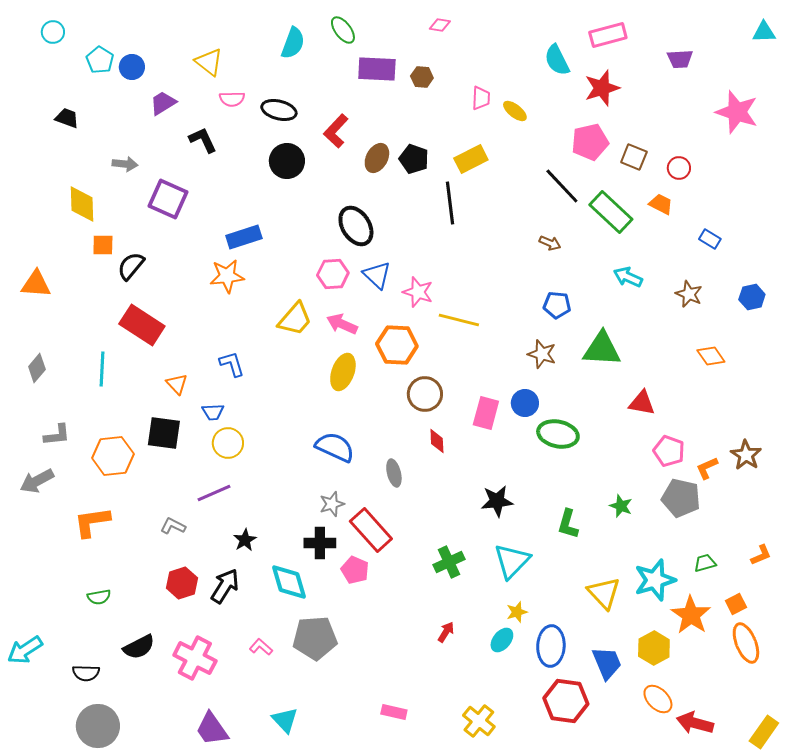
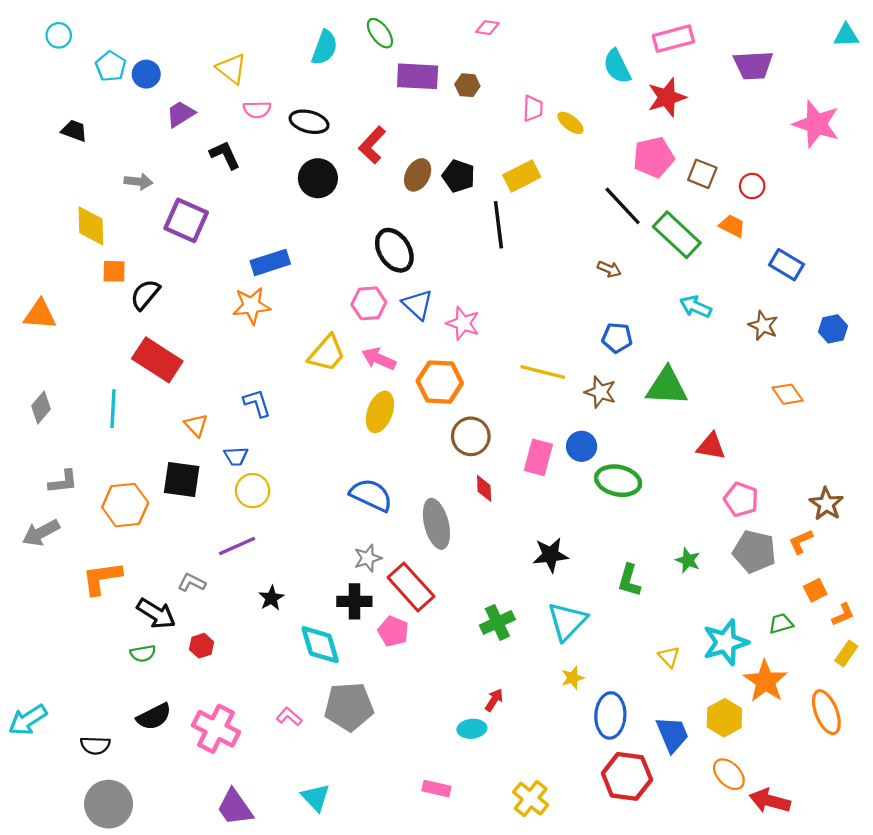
purple trapezoid: (680, 59) -> (753, 65), size x1.4
blue rectangle: (710, 239) -> (786, 265), size x1.4
yellow line: (459, 320) -> (543, 372), moved
orange L-shape: (707, 468) -> (801, 542), moved
gray ellipse: (394, 473) -> (436, 524), size x1.6
red hexagon: (182, 583) -> (202, 646), size x0.7
black arrow: (225, 586) -> (156, 614), moved, turned 90
yellow triangle: (604, 593) -> (669, 657), size x0.6
green semicircle: (99, 597) -> (143, 653), moved
orange square: (736, 604) -> (815, 590), moved
cyan ellipse: (502, 640) -> (472, 729), moved, turned 45
yellow rectangle: (764, 732) -> (846, 653), moved, size x0.7

